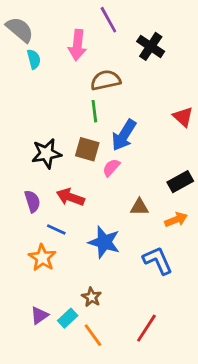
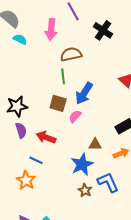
cyan semicircle: (34, 59) -> (20, 39), turned -48
black star: (46, 153) -> (17, 106), moved
purple semicircle: (32, 201) -> (21, 130), moved
blue star: (104, 242) -> (82, 164), moved, turned 30
brown star: (92, 297) -> (85, 190), moved

